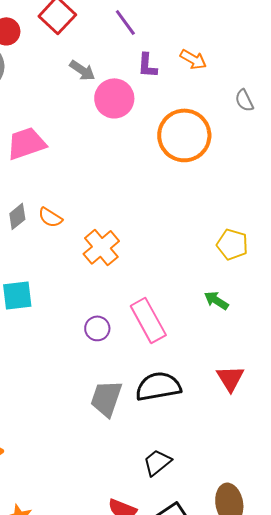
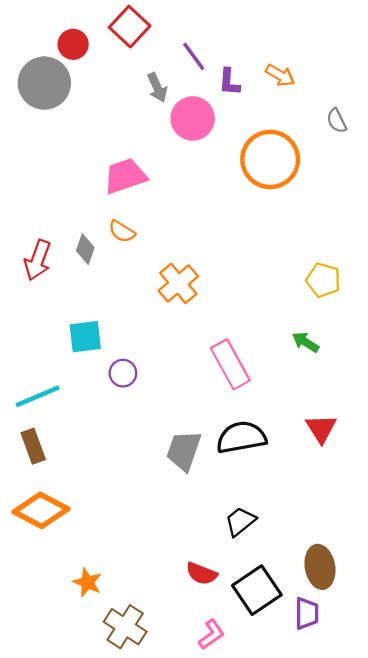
purple line: (125, 22) -> (194, 56), moved
gray arrow: (82, 70) -> (157, 87), turned 32
pink trapezoid: (26, 143) -> (125, 176), moved
gray diamond: (17, 216) -> (85, 249), turned -32
orange semicircle: (50, 217) -> (122, 231), moved
purple circle: (97, 328) -> (123, 373), moved

